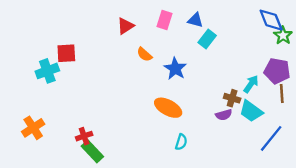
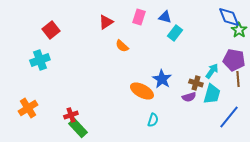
red square: (66, 53) -> (51, 30), moved, turned -36
blue star: (175, 69) -> (162, 79), moved
cyan trapezoid: (251, 111) -> (212, 94), turned -110

